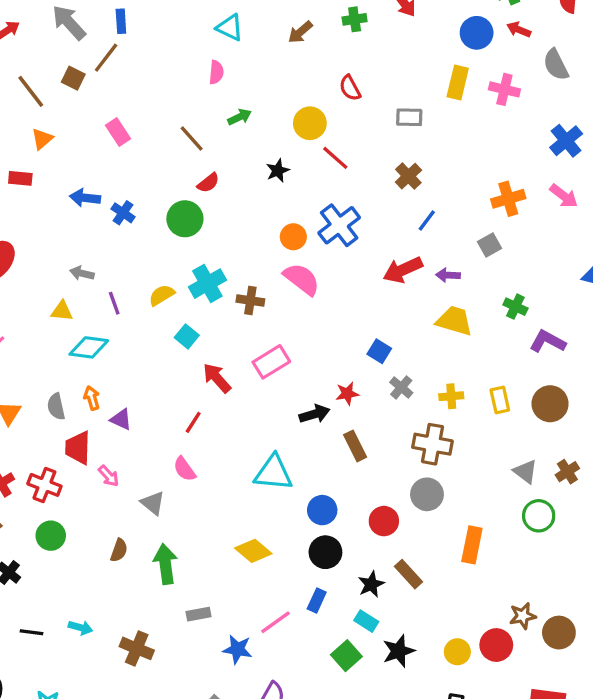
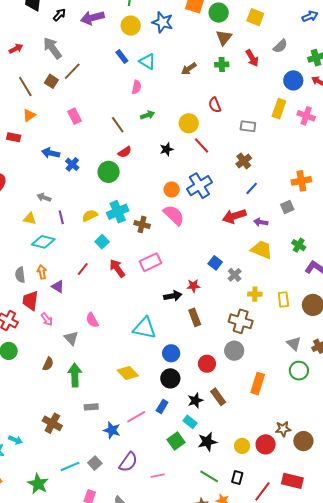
blue rectangle: (121, 21) -> (122, 57), moved, turned -40
gray cross: (401, 387) -> (235, 275), moved
red line: (193, 422) -> (83, 269), moved
cyan arrow: (80, 628) -> (15, 440), moved

